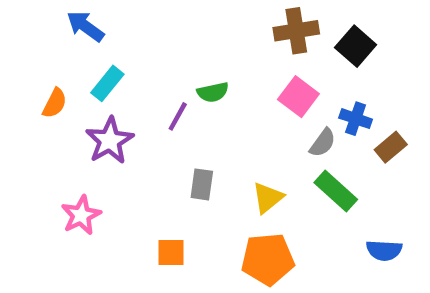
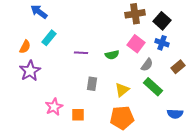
green semicircle: (213, 92) -> (112, 55), moved
purple line: (178, 116) -> (81, 53), turned 64
blue cross: (356, 119) -> (162, 43), moved
purple star: (110, 141) -> (30, 71), moved
pink star: (81, 215) -> (54, 107), moved

